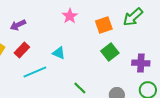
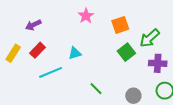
green arrow: (133, 17) -> (150, 38), moved
cyan triangle: (59, 53) -> (75, 53), turned -40

